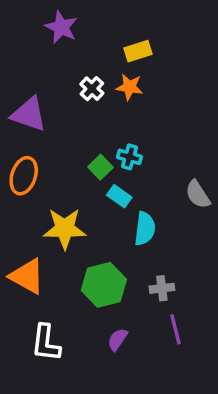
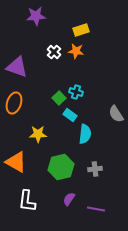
purple star: (61, 27) -> (36, 16), turned -30
yellow star: (65, 229) -> (38, 134), size x0.7
purple line: (176, 329) -> (96, 209), moved, turned -66

